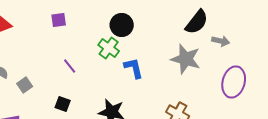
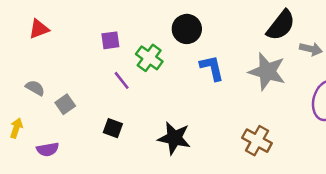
purple square: (59, 20) -> (110, 40), moved
green cross: (109, 48) -> (149, 58), moved
blue L-shape: (134, 68) -> (212, 68), moved

